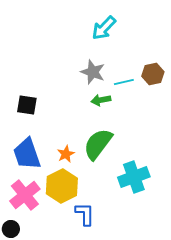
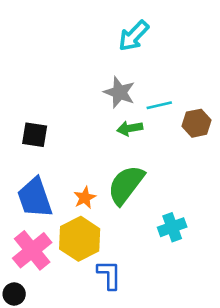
brown hexagon: (153, 74) -> (197, 123), moved
cyan cross: (134, 177) -> (172, 227), size x0.7

